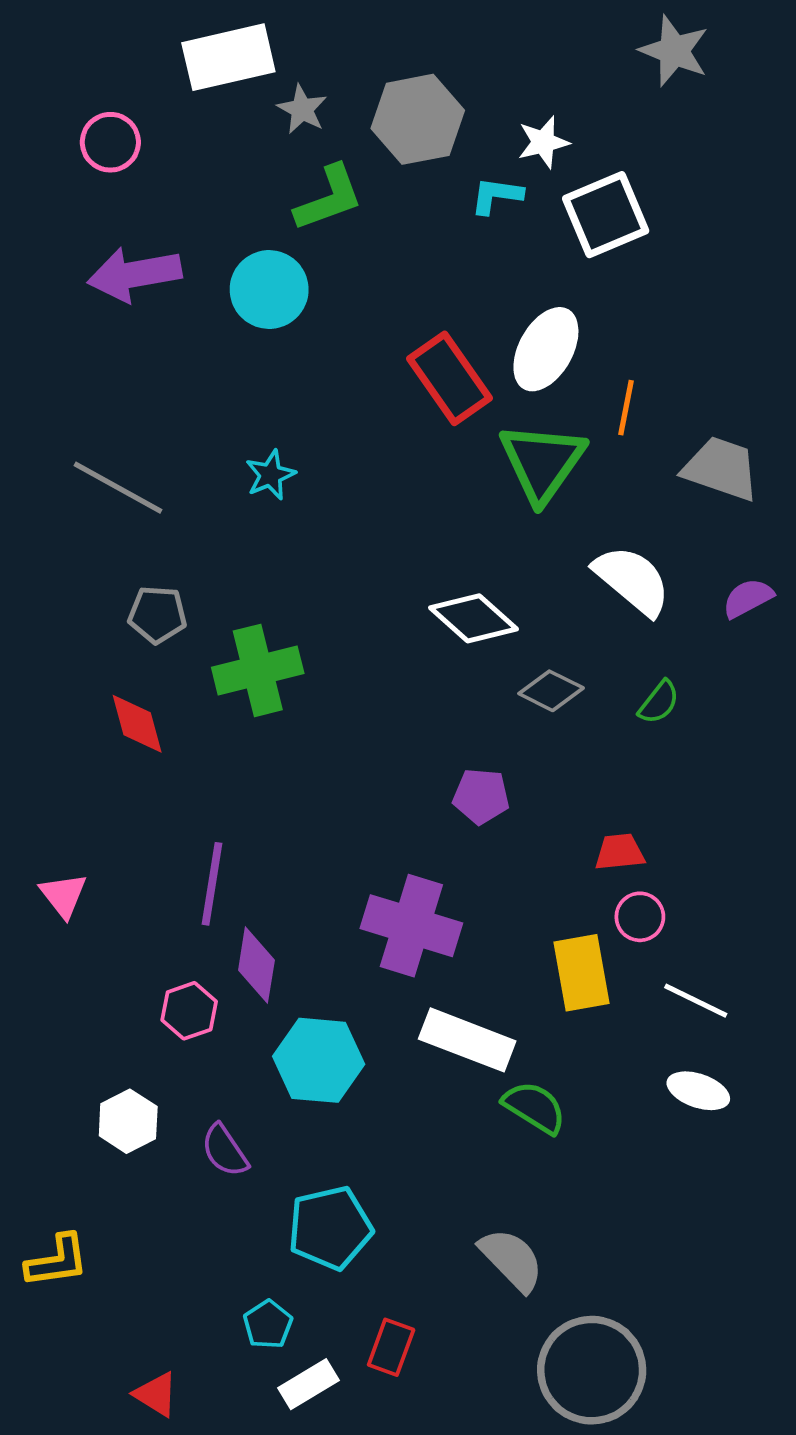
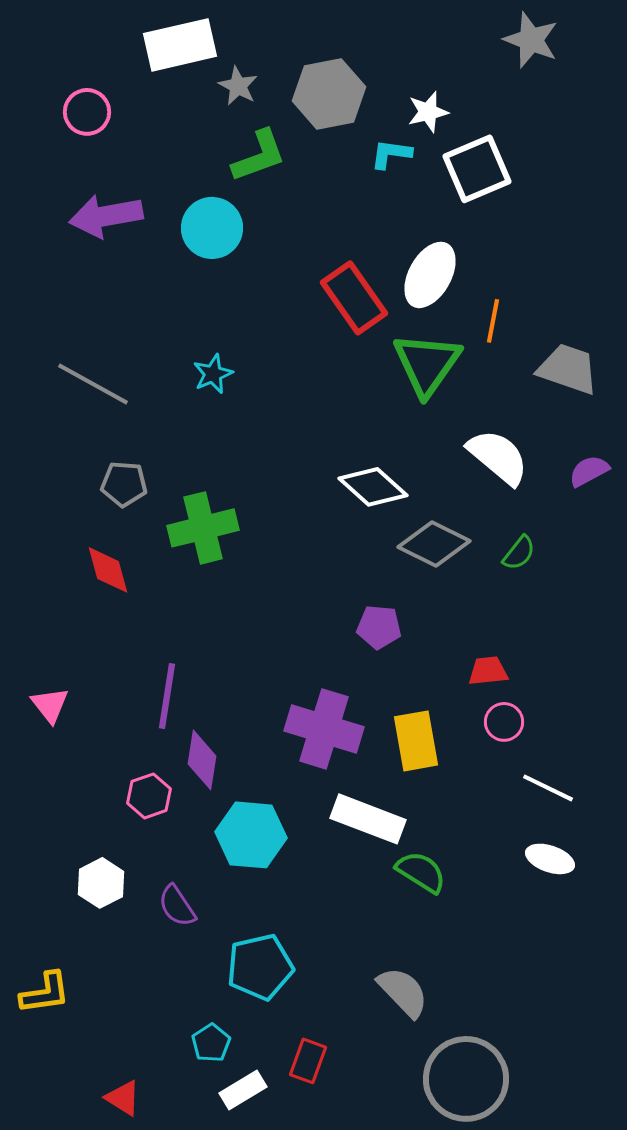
gray diamond: (551, 691) -> (434, 544), size x1.4
yellow rectangle: (581, 973) -> (416, 741), moved

